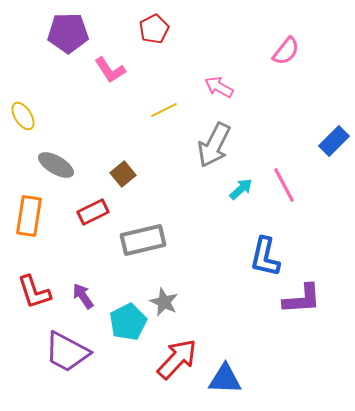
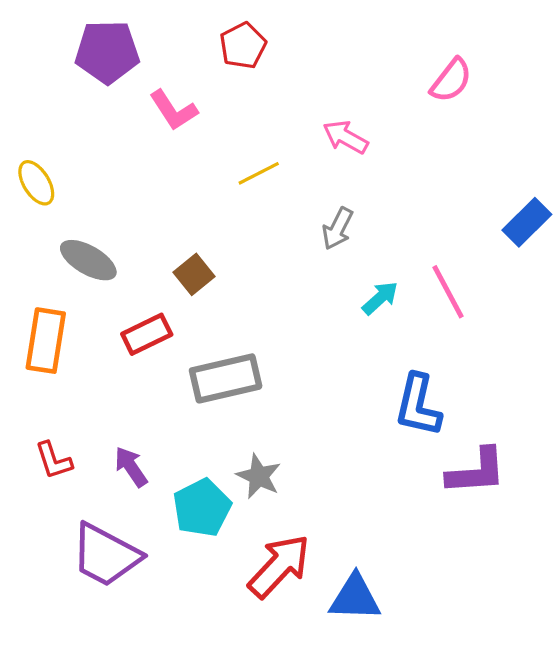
gray arrow: (214, 145) -> (338, 229), size x0.6
red L-shape: (34, 292) -> (54, 460), size x0.7

